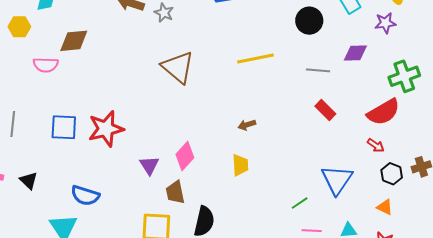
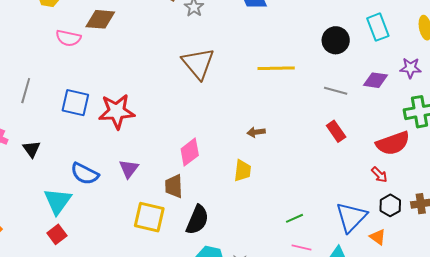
purple star: (385, 23) -> (411, 68), moved
purple triangle: (149, 165) -> (129, 169), moved
blue triangle: (337, 180) -> (351, 217), moved

